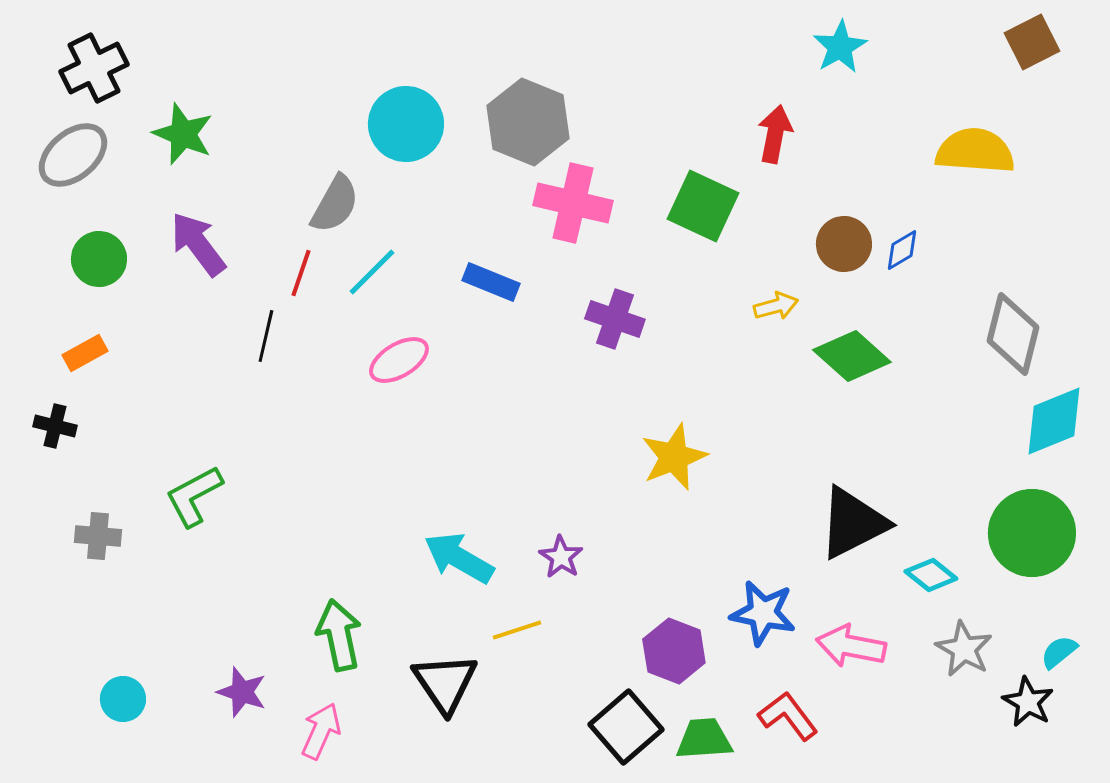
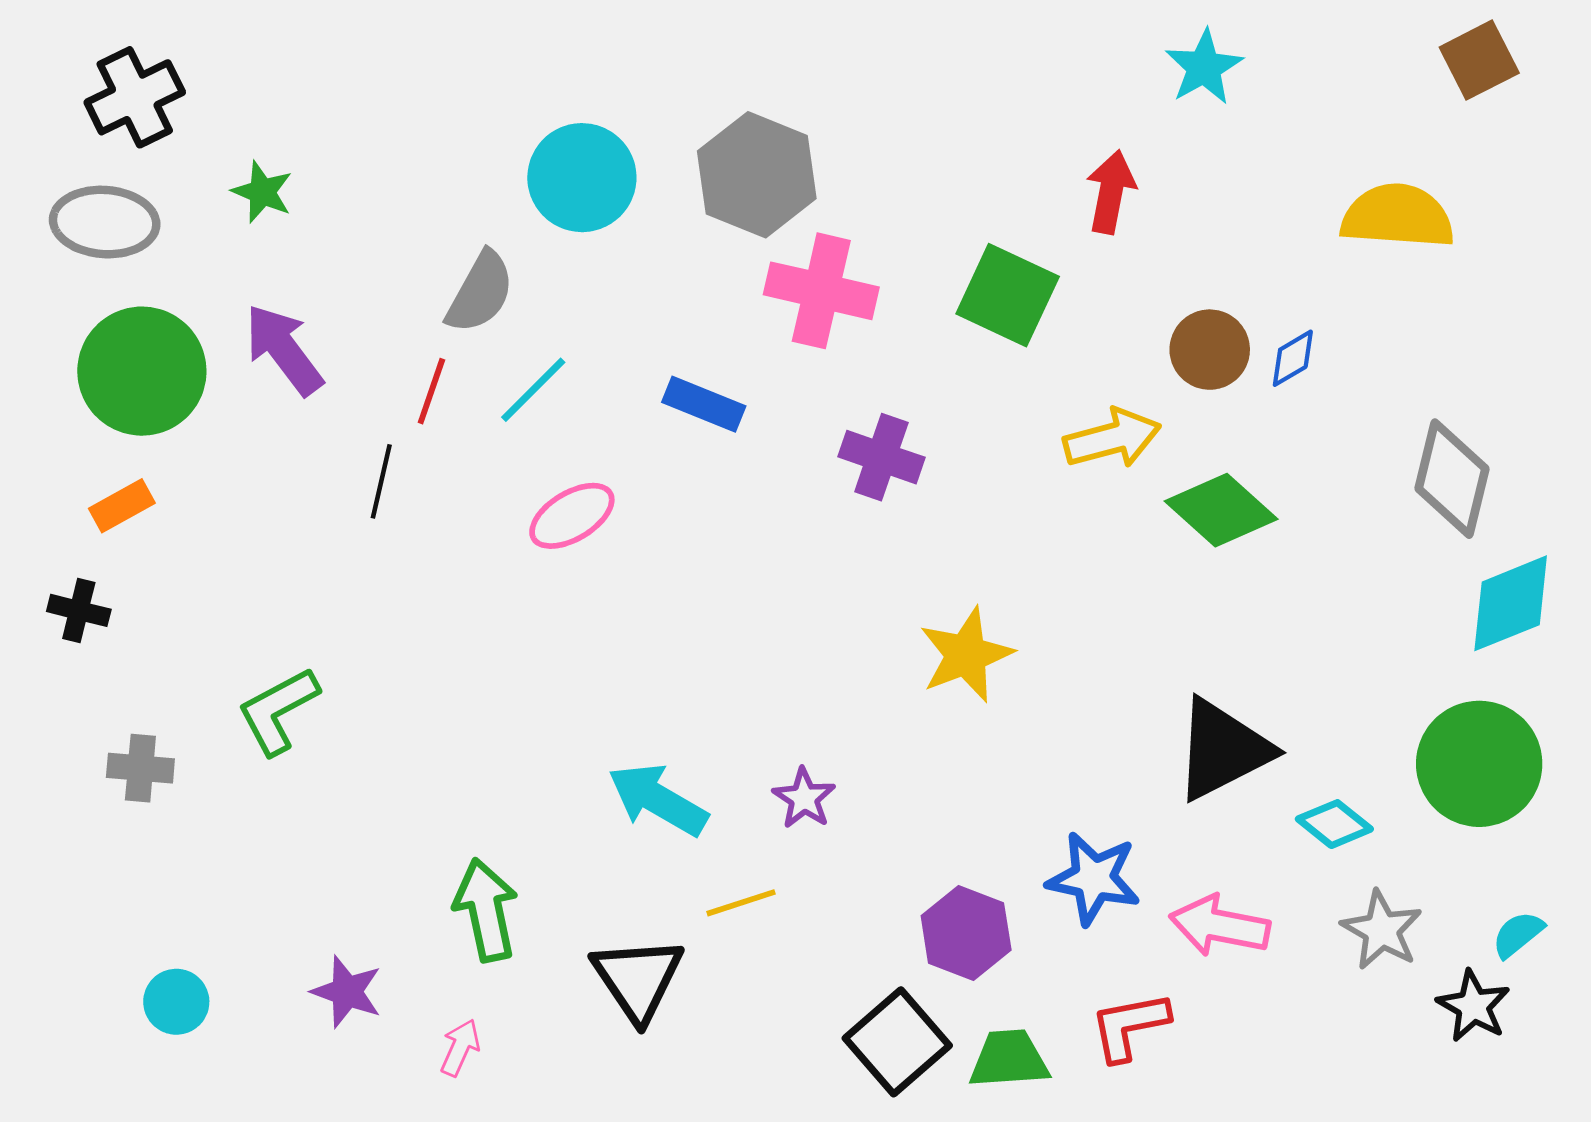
green star: (183, 134) -> (262, 192), size x0.7
gray ellipse: (73, 155) -> (105, 222), turned 44
green circle: (99, 259) -> (142, 371), size x1.6
yellow arrow: (776, 306) -> (1112, 438), size x1.5
red L-shape: (788, 716) -> (1129, 1026), turned -64
pink arrow: (321, 731) -> (460, 1048), size x0.7

